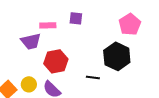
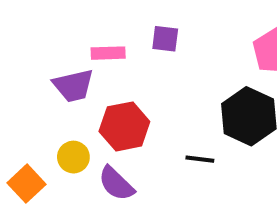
yellow circle: (29, 84) -> (73, 157), moved

